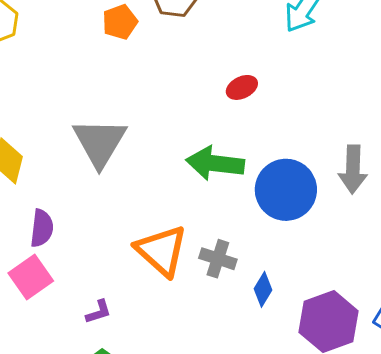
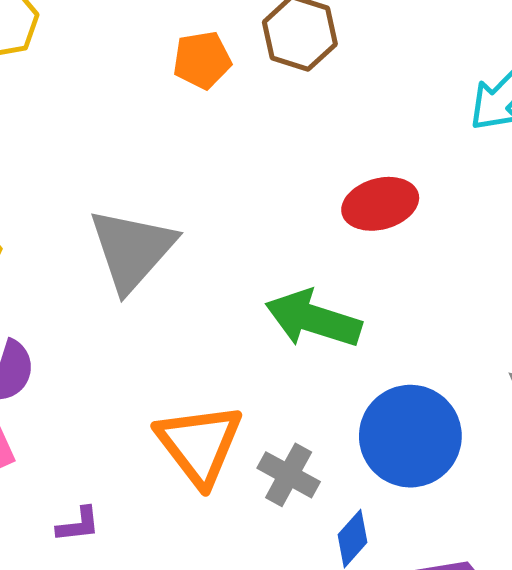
red ellipse: (242, 87) -> (380, 204), size x1.4
blue circle: (286, 190) -> (410, 436), moved

